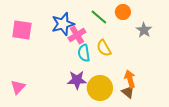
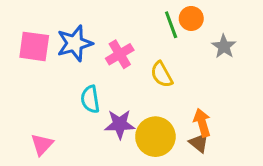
green line: (99, 17) -> (171, 25), moved, turned 30
blue star: (63, 24) -> (75, 43), moved
cyan semicircle: (84, 53) -> (90, 99), moved
pink triangle: (18, 87) -> (42, 144), moved

